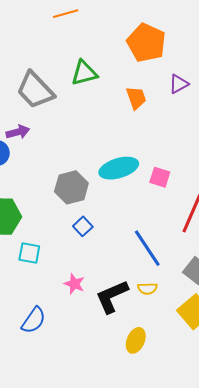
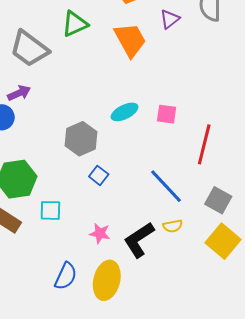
orange trapezoid: (136, 98) -> (130, 40), size x1.5
cyan ellipse: (119, 168) -> (125, 112), size x0.7
yellow ellipse: (136, 340) -> (107, 280), moved, size x1.5

